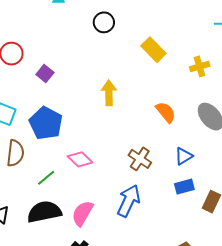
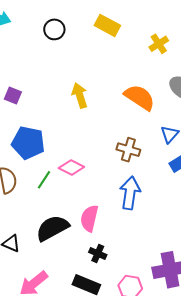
yellow rectangle: (153, 50) -> (107, 25), moved
orange semicircle: (166, 112) -> (140, 97), size x1.4
green line: (46, 178) -> (44, 180), moved

